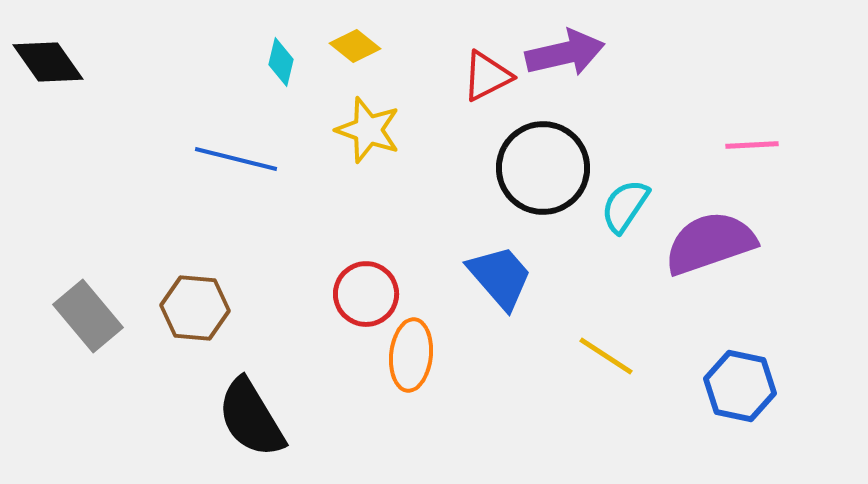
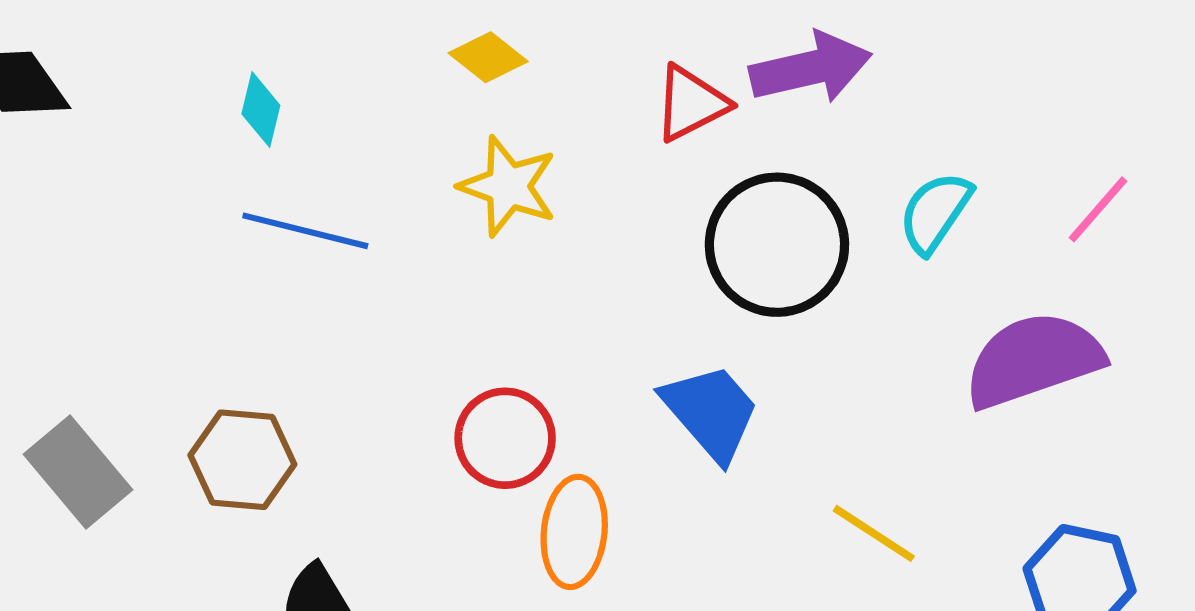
cyan diamond: (281, 62) -> (261, 110), moved
pink line: (752, 145) -> (1098, 209), turned -46
cyan semicircle: (625, 206) -> (935, 212), moved

